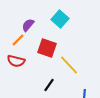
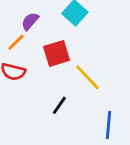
red square: (47, 48) -> (57, 53), turned -36

